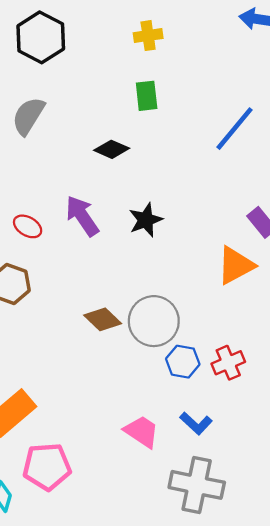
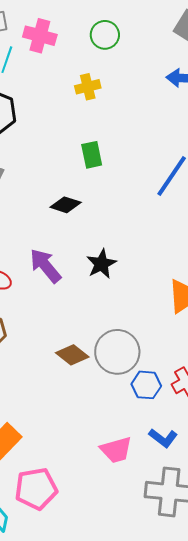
yellow cross: (148, 36) -> (88, 87), moved
pink trapezoid: (142, 432) -> (116, 450), turned 136

